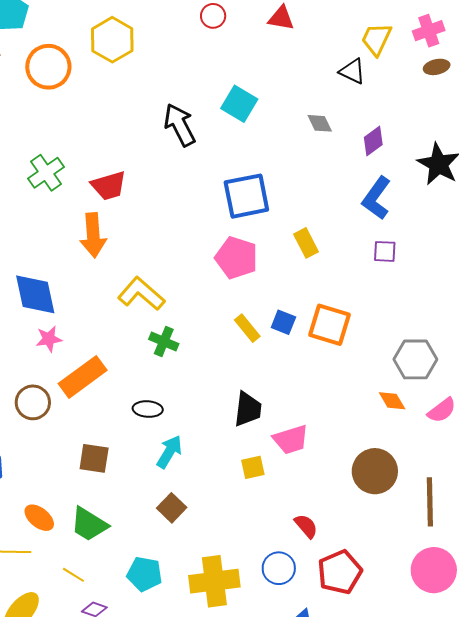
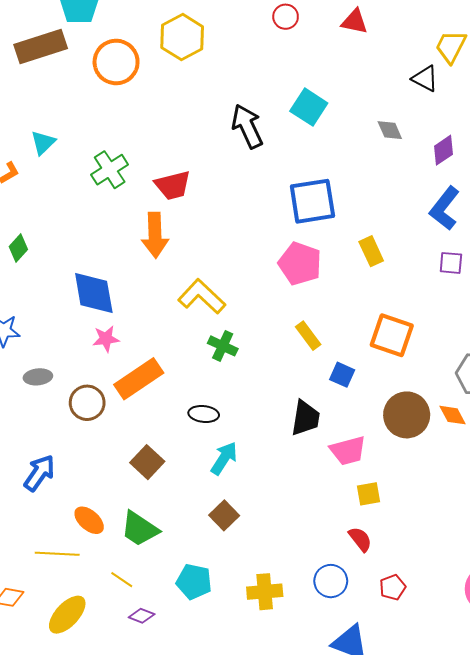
blue square: (283, 322) -> (342, 375), moved
brown square: (94, 458) -> (147, 462), turned 32
yellow square: (253, 467) -> (368, 494), moved
brown circle: (375, 471) -> (407, 415), moved
red pentagon: (340, 572) -> (393, 587), size x0.6
yellow cross: (214, 581) -> (265, 592), size x0.7

